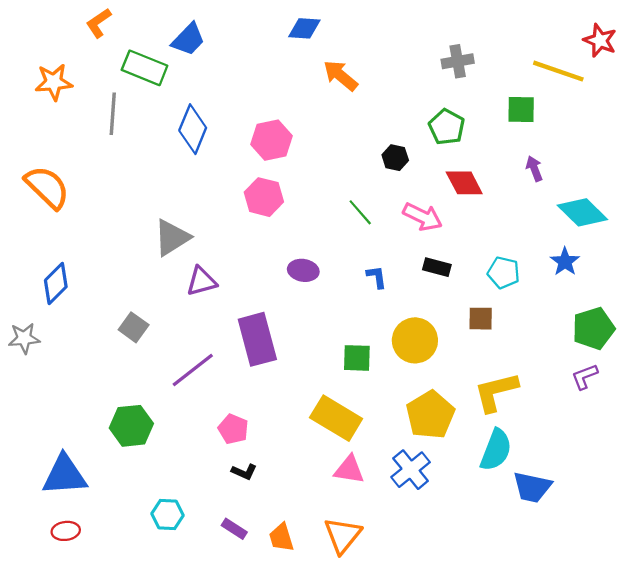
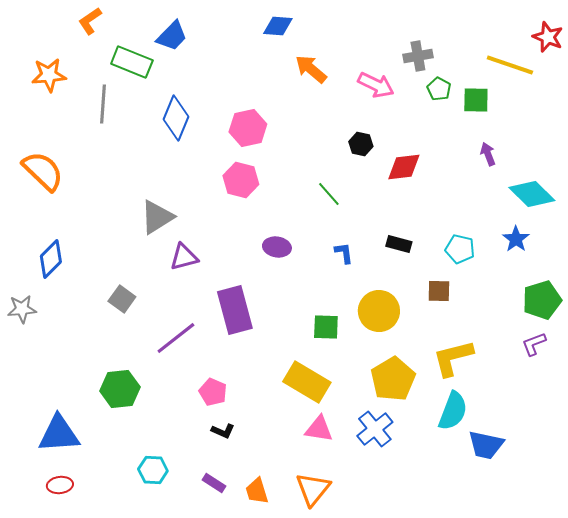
green pentagon: (447, 127) -> (439, 89), moved, size x0.7
red diamond: (464, 183) -> (404, 167), moved, turned -69
pink arrow: (423, 217) -> (376, 85), moved

